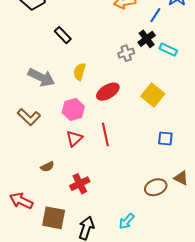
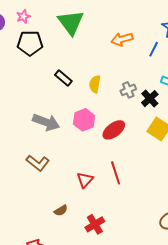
black cross: (147, 39) -> (150, 99), moved
yellow semicircle: (79, 72) -> (95, 84), moved
pink hexagon: (73, 109) -> (84, 120), moved

